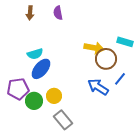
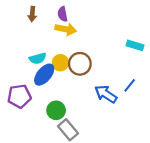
yellow arrow: (94, 48) -> (66, 29), moved
brown circle: (106, 59) -> (80, 64), moved
yellow circle: (54, 96) -> (60, 63), moved
green circle: (34, 101) -> (56, 110), moved

